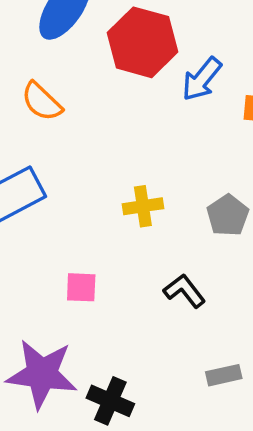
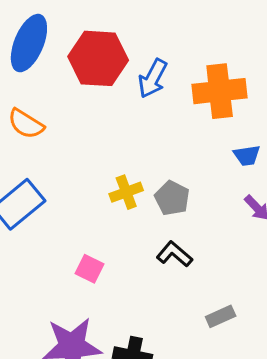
gray pentagon: (228, 215) -> (172, 198), moved
pink square: (81, 287) -> (89, 269), turned 36

